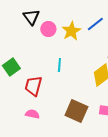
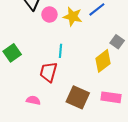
yellow star: (71, 31) -> (73, 17), turned -30
red trapezoid: (33, 86) -> (48, 72), moved

